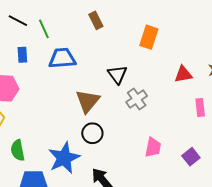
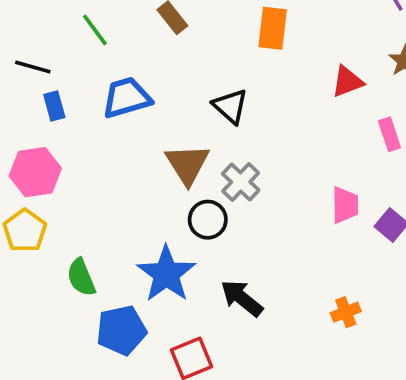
black line: (18, 21) -> (33, 67), moved
green line: (44, 29) -> (95, 30), moved
gray cross: (137, 99) -> (241, 182), moved
pink trapezoid: (153, 147) -> (345, 205), moved

